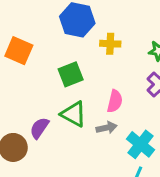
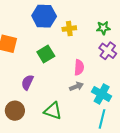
green triangle: (74, 114) -> (53, 111), moved
purple semicircle: (39, 128) -> (27, 82), moved

